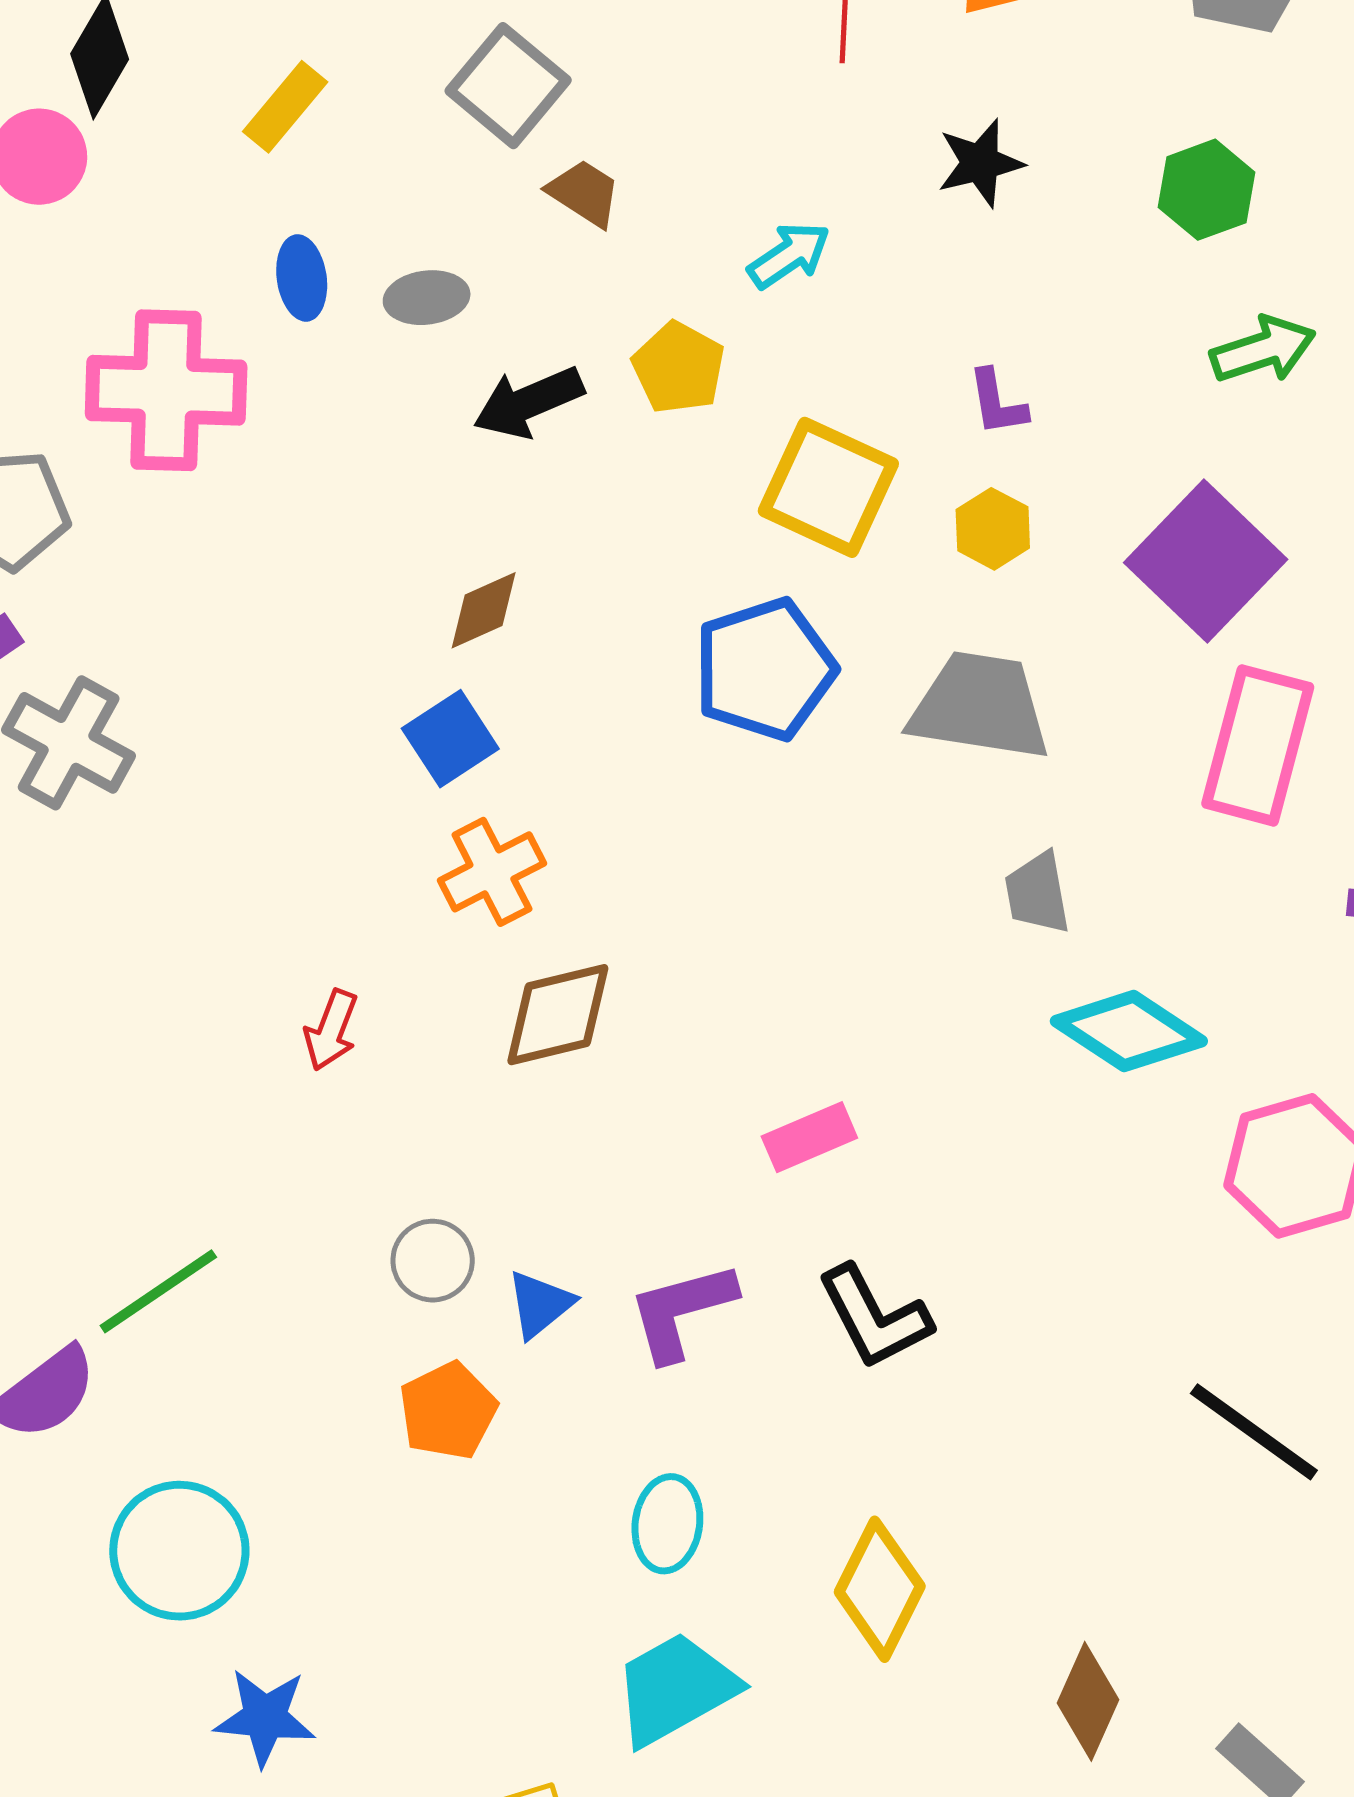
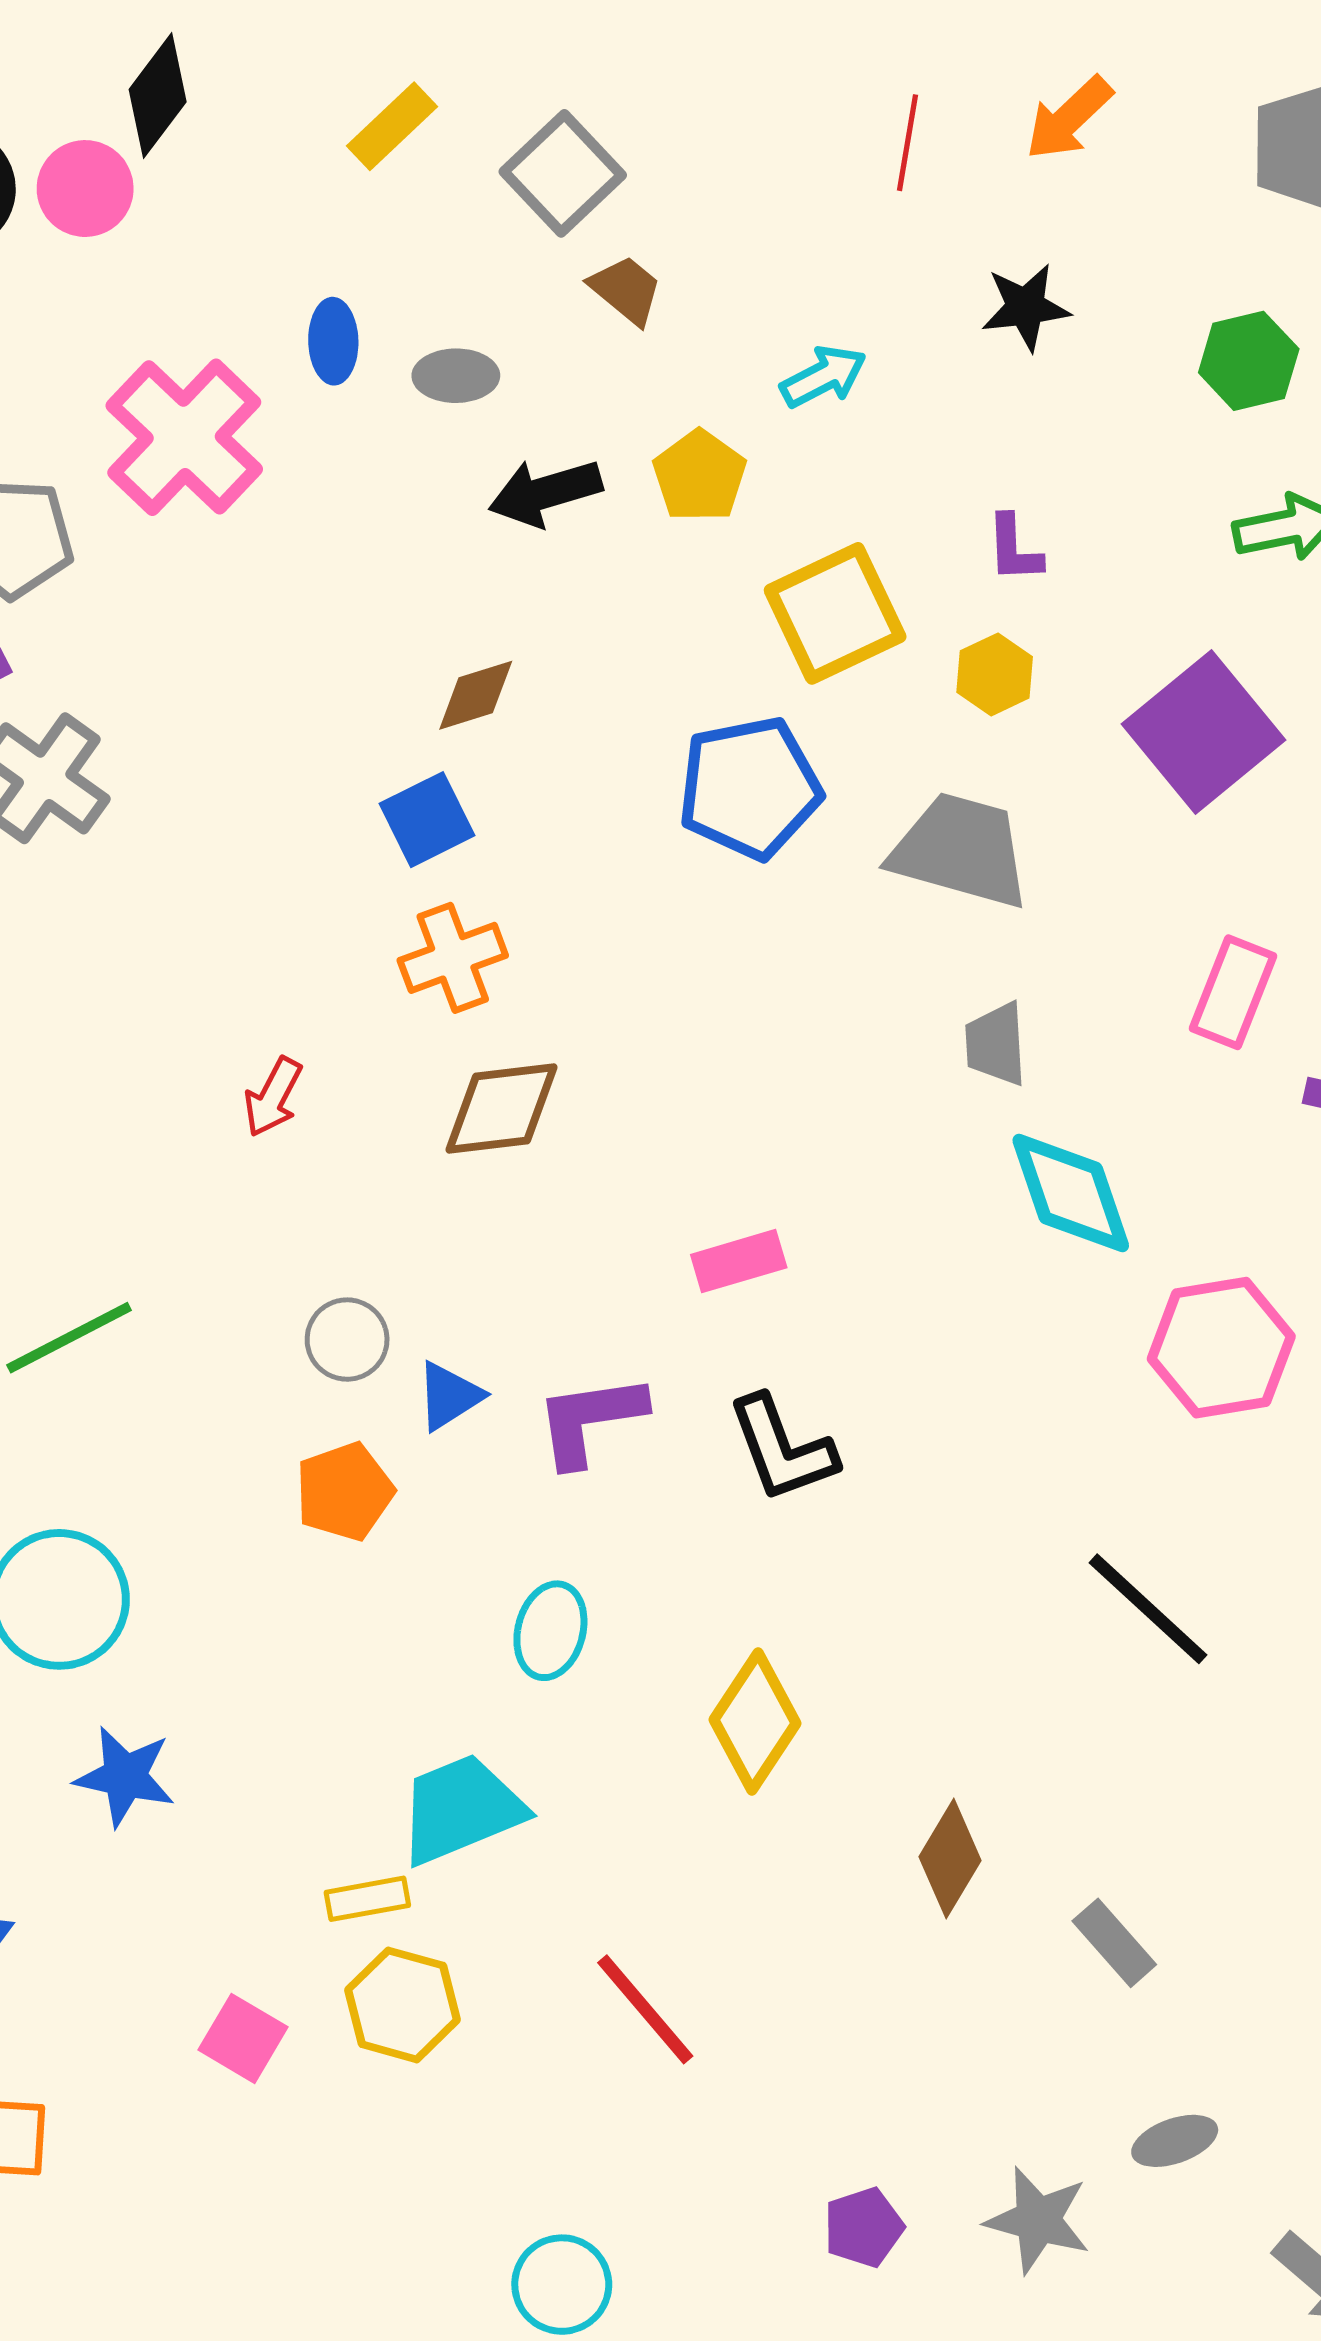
yellow rectangle: (285, 107) -> (392, 126), moved
pink cross: (166, 390) -> (184, 437), turned 35
yellow square: (828, 487) -> (835, 613), turned 33
pink rectangle: (1258, 745) -> (1233, 992), moved, size x0.7
cyan diamond: (1129, 1031) -> (1071, 1193), turned 31
cyan trapezoid: (675, 1689) -> (461, 1809), moved

